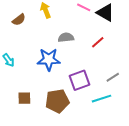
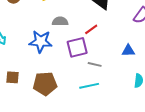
gray line: (113, 77) -> (95, 64), moved, turned 40
purple square: (80, 80) -> (77, 47), moved

